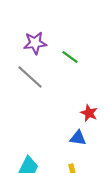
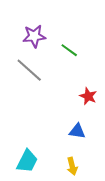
red star: (89, 113) -> (88, 96), moved

